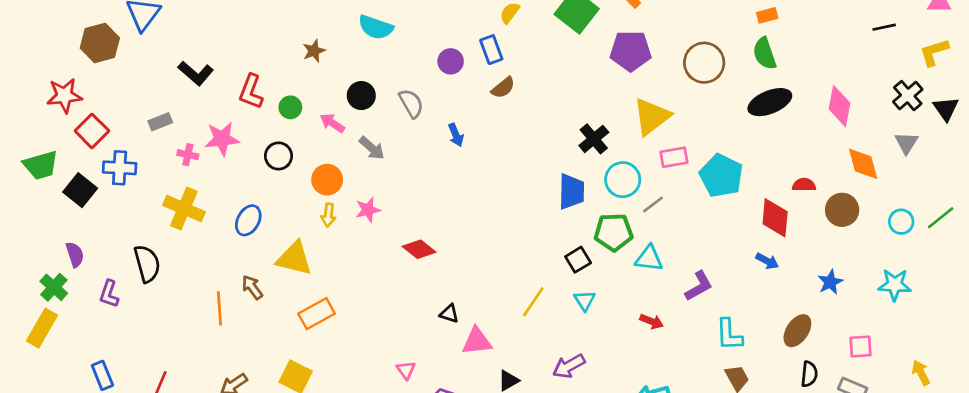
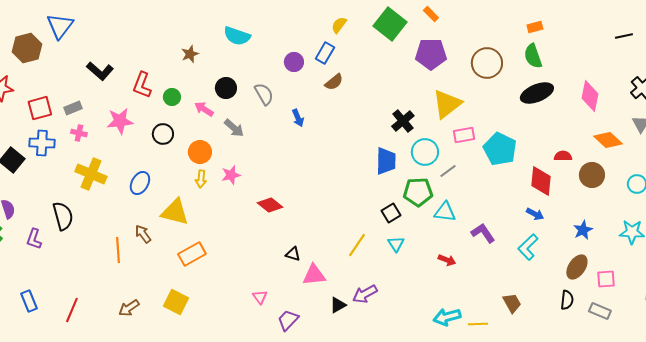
blue rectangle: (491, 50) -> (325, 53), turned 50
red square: (92, 131) -> (40, 108), moved, turned 30
pink cross: (188, 155) -> (79, 133), moved
orange diamond: (863, 164) -> (608, 140), turned -32
purple L-shape: (699, 286) -> (483, 233), turned -95
brown ellipse: (797, 331) -> (577, 267), moved
cyan L-shape: (729, 335) -> (528, 247), moved, turned 48
purple arrow: (569, 366) -> (365, 294), moved

